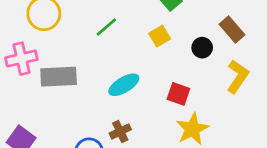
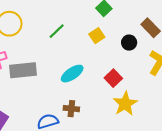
red square: (178, 94) -> (113, 78), turned 30
brown cross: (120, 131) -> (71, 109), turned 35

